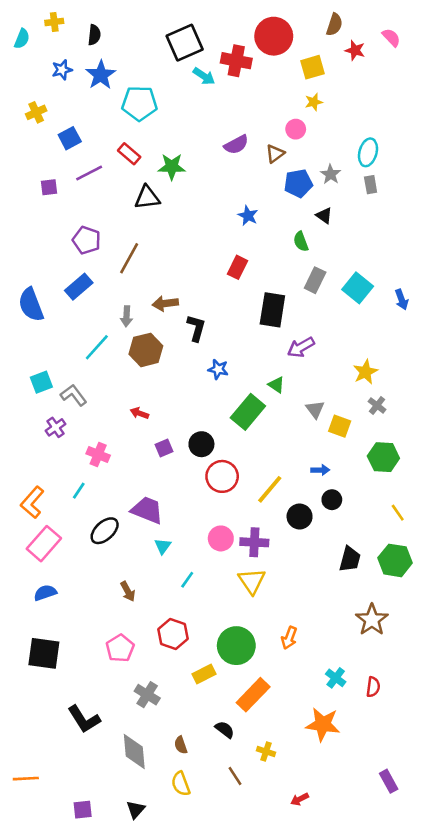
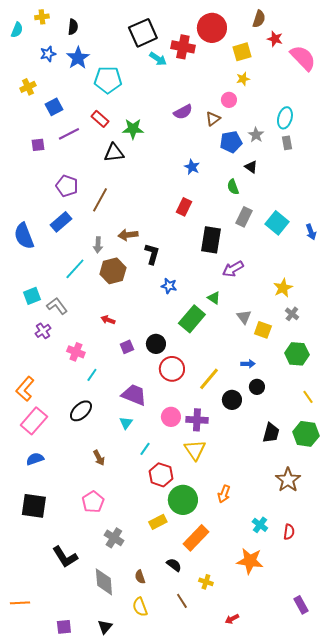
pink semicircle: (391, 37) -> (303, 58), moved, size x1.8
cyan line: (79, 491) -> (92, 375), moved
purple trapezoid: (147, 510) -> (134, 395), moved
red hexagon: (173, 634) -> (161, 475), moved

